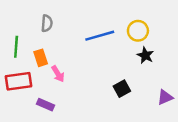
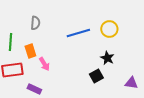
black star: (145, 55) -> (107, 58), moved
purple triangle: (165, 97) -> (131, 83), turned 32

